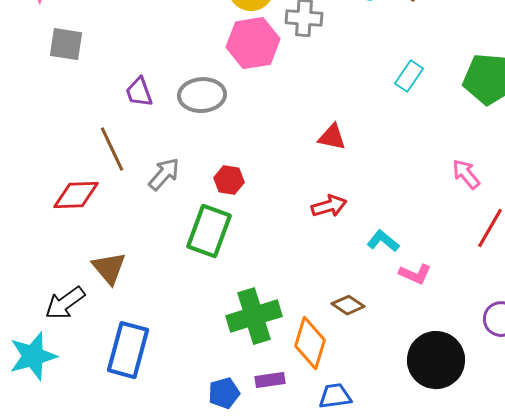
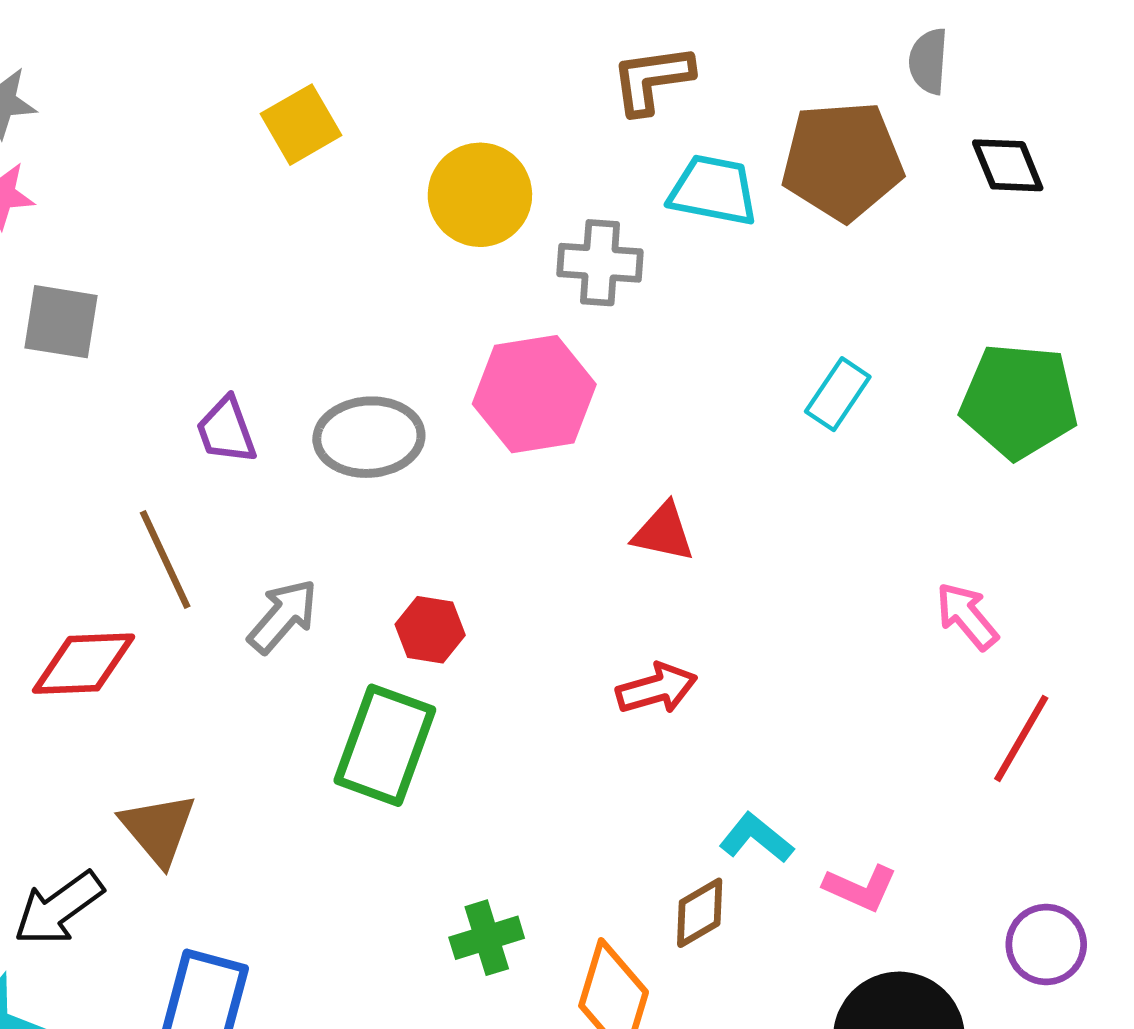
pink hexagon: (253, 43) -> (534, 394), moved
cyan L-shape: (383, 241) -> (756, 838), moved
pink L-shape: (415, 274) -> (860, 888), moved
brown diamond: (348, 305) -> (700, 913), turned -64
green cross: (254, 316) -> (487, 938), size x0.6

